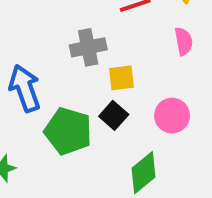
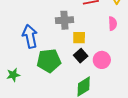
black square: (114, 115) -> (81, 56), moved
green pentagon: (68, 131) -> (49, 61), turned -30

